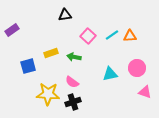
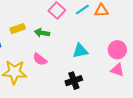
pink circle: (137, 68) -> (117, 50), moved
black cross: (73, 102) -> (74, 81), moved

